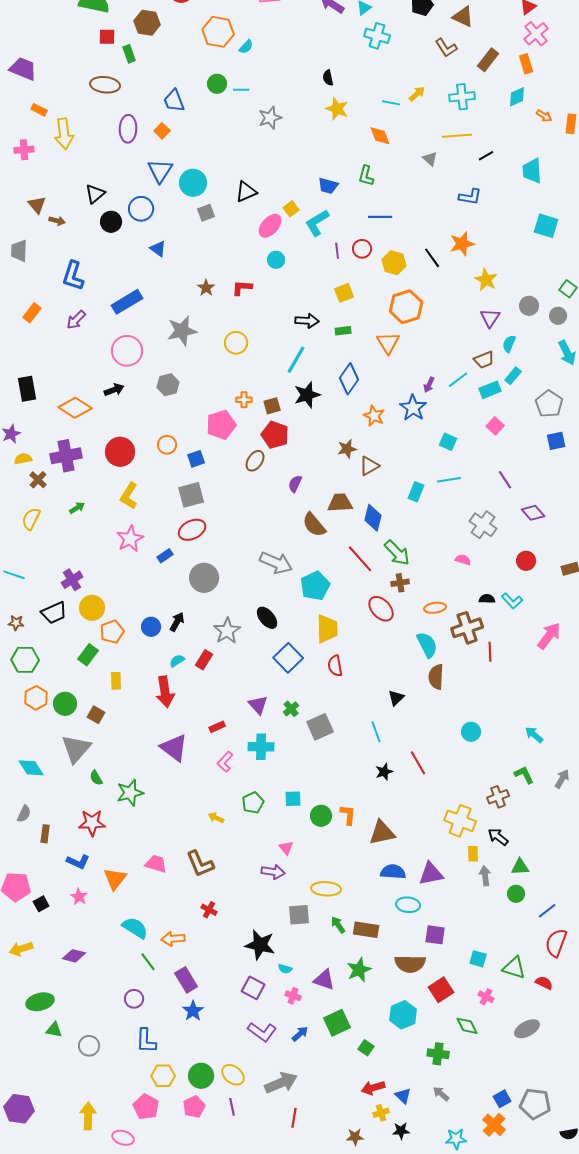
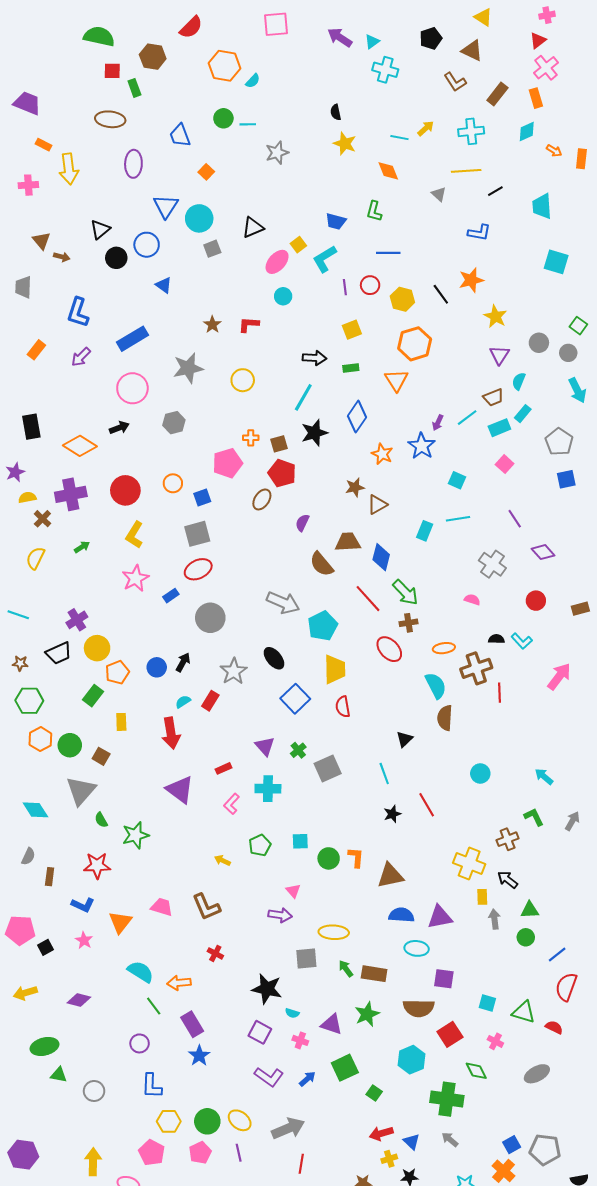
orange square: (162, 131) -> (206, 172), moved
green cross: (438, 1054) -> (447, 1099), size x1.5

